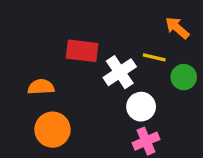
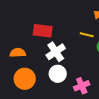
white cross: (120, 72) -> (56, 52), moved
white circle: (141, 107) -> (58, 74), moved

